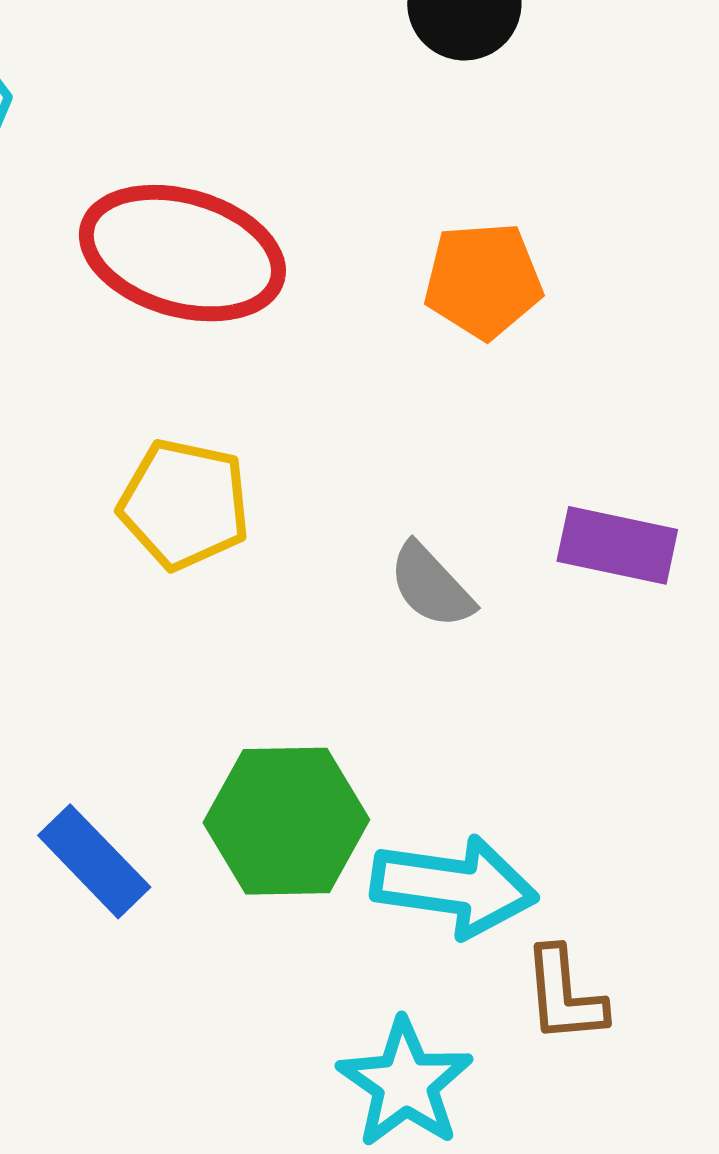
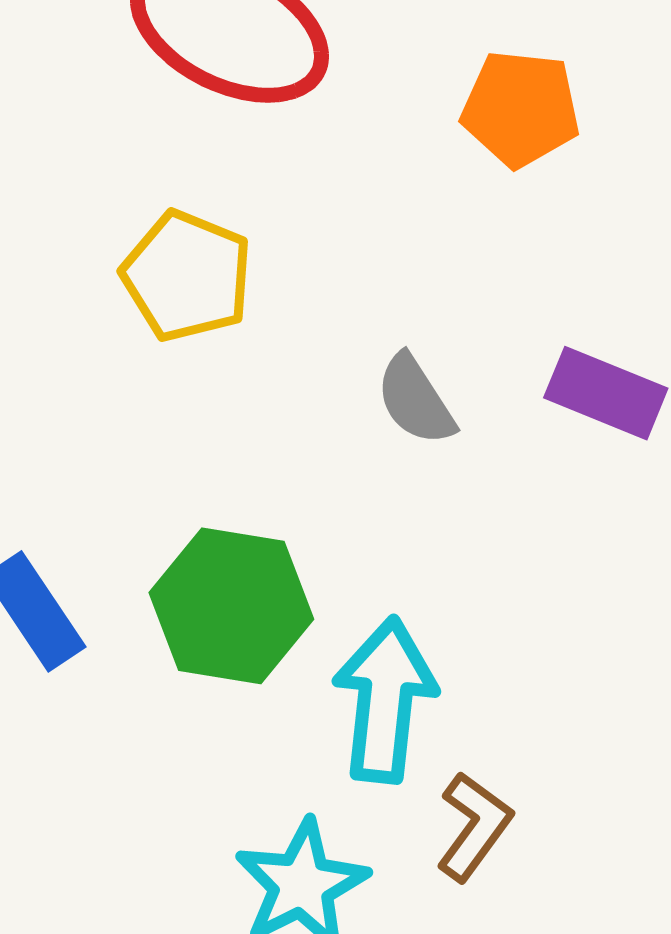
cyan arrow: (454, 886) -> (385, 700), turned -102
brown L-shape: (564, 995) -> (474, 826), turned -149

